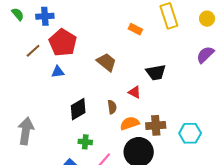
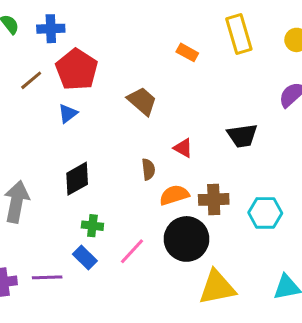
blue triangle: (58, 72) -> (68, 114), turned -32
black trapezoid: (156, 72) -> (242, 136), moved
black diamond: (78, 109) -> (77, 179), moved
green cross: (85, 142) -> (92, 226), moved

